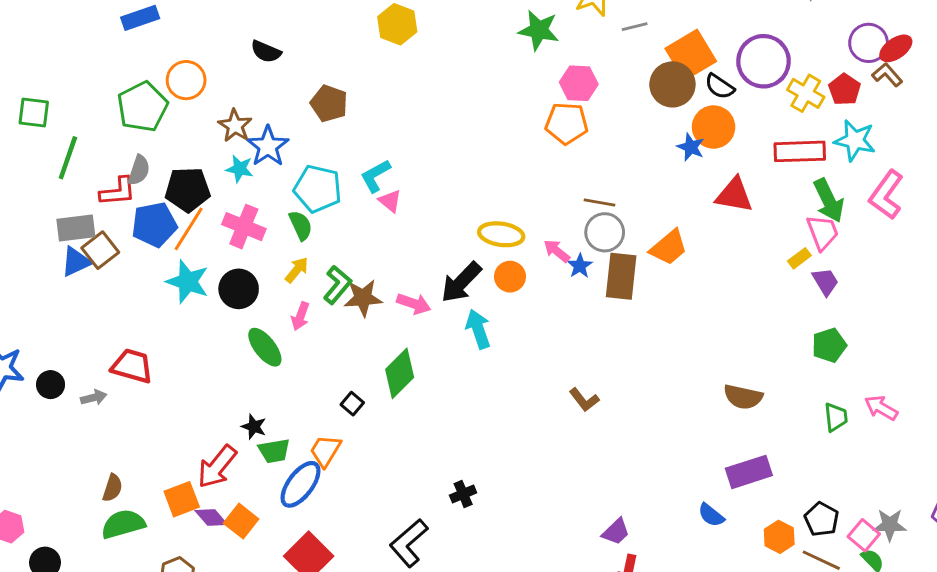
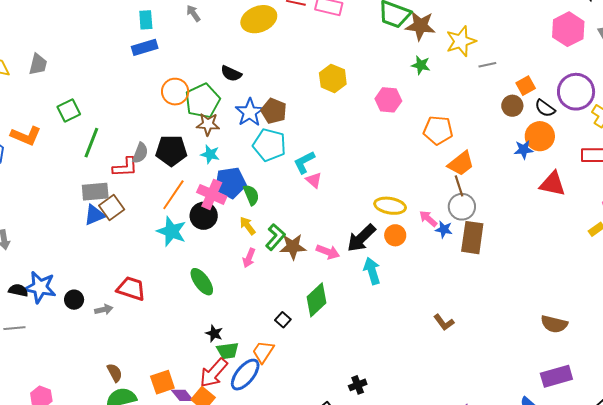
yellow hexagon: (397, 24) -> (333, 78), moved
green star: (539, 30) -> (421, 65), size x0.7
orange square: (691, 55) -> (526, 86), size x0.6
pink hexagon: (579, 83) -> (388, 100), moved
brown circle: (672, 84) -> (512, 106), size x0.7
green pentagon: (142, 107) -> (203, 101), moved
green square: (34, 113) -> (69, 111), turned -35
brown star: (235, 126) -> (208, 124), turned -30
blue star: (268, 146) -> (250, 112), moved
blue star: (691, 147) -> (524, 150), turned -30
cyan pentagon: (318, 189) -> (269, 145), moved
black pentagon: (188, 190) -> (171, 151), moved
brown line: (599, 202) -> (459, 186), turned 60
blue pentagon: (154, 225) -> (230, 183), moved
orange trapezoid: (669, 247) -> (461, 163), moved
blue star: (580, 266) -> (444, 229), turned -30
yellow arrow: (297, 270) -> (247, 226), turned -78
black circle: (239, 289) -> (204, 216), moved
green ellipse: (265, 347) -> (202, 282), moved
red arrow: (217, 467) -> (214, 373), moved
brown semicircle: (112, 488) -> (115, 373), turned -48

